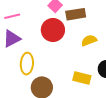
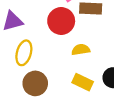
yellow semicircle: (89, 40) -> (81, 50), moved

